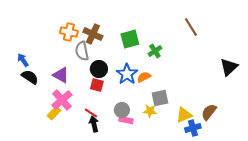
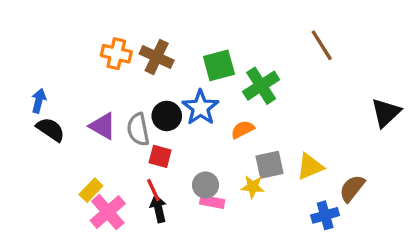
gray semicircle: (82, 51) -> (138, 129), moved
green cross: (155, 51) -> (261, 86), size x1.5
blue arrow: (23, 60) -> (39, 101), turned 48
blue star: (127, 74) -> (200, 108), moved
red square: (97, 85) -> (160, 156), moved
pink cross: (62, 100) -> (108, 212), moved
red line: (91, 113) -> (153, 190), turned 32
yellow triangle: (184, 115) -> (310, 167), moved

